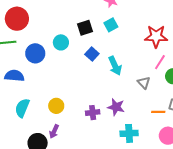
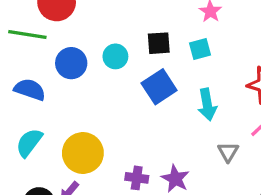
blue square: (92, 54) -> (159, 87), size x1.5
cyan arrow: (115, 66) -> (207, 105), moved
yellow circle: (56, 106) -> (83, 153), size x1.6

